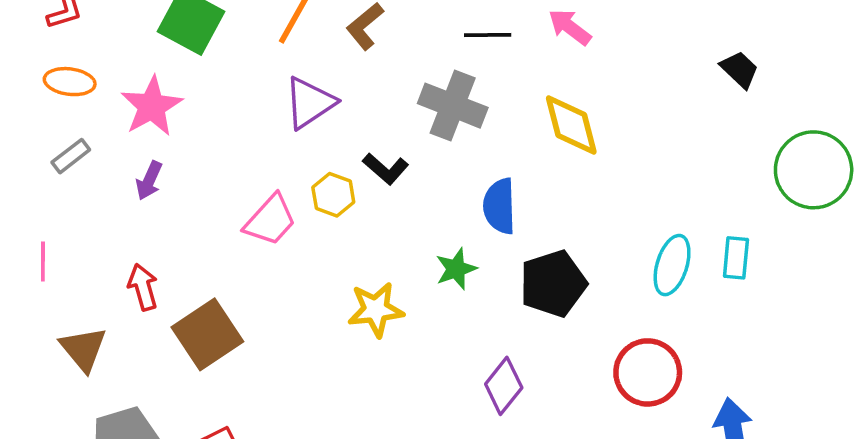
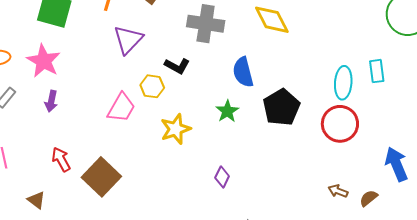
yellow star: (376, 310) -> (176, 129), moved
brown triangle: (83, 349) -> (36, 200), size x0.7
red circle: (648, 372) -> (340, 124), moved
purple diamond: (504, 386) -> (222, 177), moved, size x0.7

